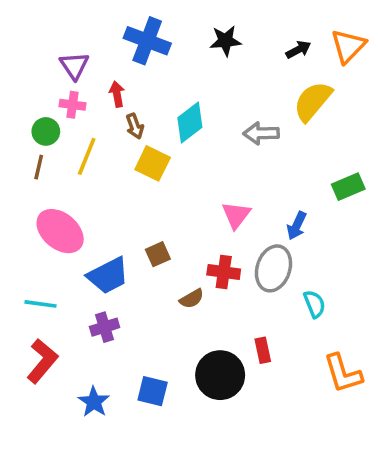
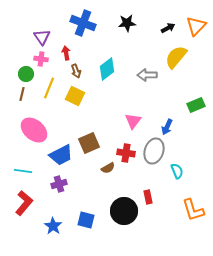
yellow square: (153, 163) -> (75, 96), moved
brown square: (158, 254) -> (89, 143), size x1.5

